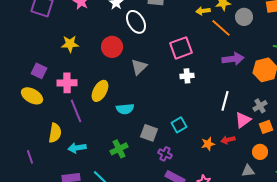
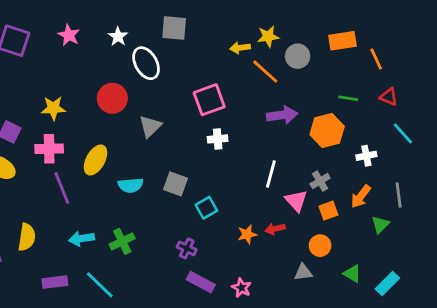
yellow star: (70, 44) -> (53, 108), moved
pink triangle: (243, 120) -> (296, 201), turned -36
yellow semicircle: (55, 133) -> (27, 237), moved
gray square: (149, 133) -> (175, 184), moved
cyan arrow: (77, 148) -> (81, 239), moved

